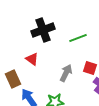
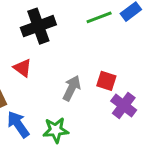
green line: (78, 38) -> (99, 17), moved

